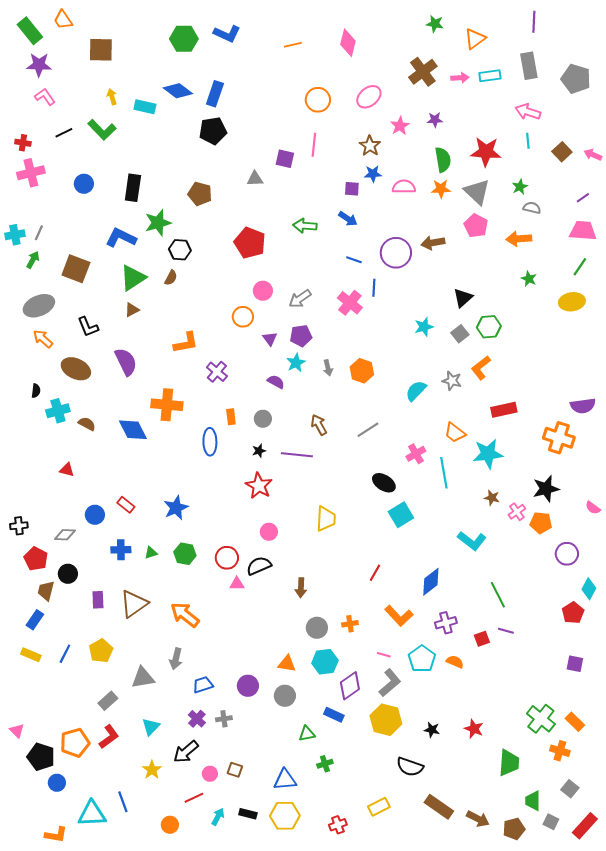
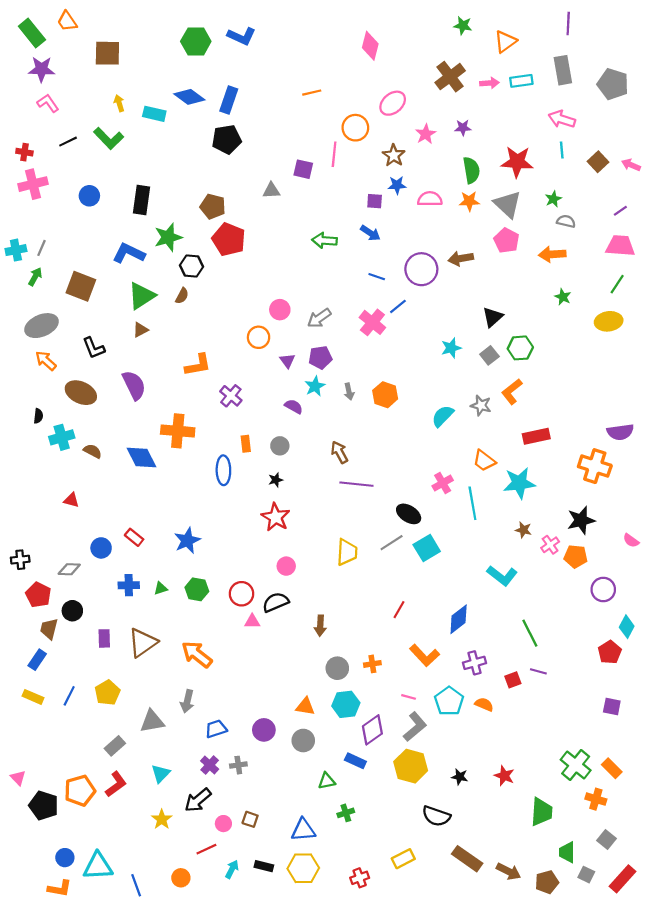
orange line: (293, 45) -> (312, 93), moved
orange circle: (318, 100) -> (355, 128), moved
red pentagon: (250, 243) -> (229, 239), moved
blue line: (374, 288) -> (398, 306), turned 48
gray line: (368, 430) -> (392, 543), moved
purple line: (297, 455) -> (356, 484), moved
blue circle: (57, 783) -> (65, 858), moved
blue line: (123, 802) -> (136, 885), moved

